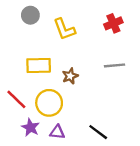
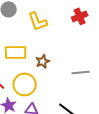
gray line: (115, 65) -> (81, 72), moved

